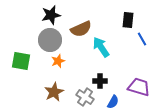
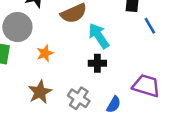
gray circle: (50, 40) -> (17, 27), moved
black cross: (100, 81) -> (97, 63), moved

